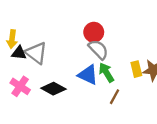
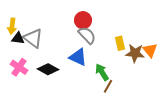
yellow rectangle: (136, 69) -> (120, 43), moved
green arrow: (106, 72) -> (102, 72), moved
brown line: (114, 97) -> (108, 86), moved

